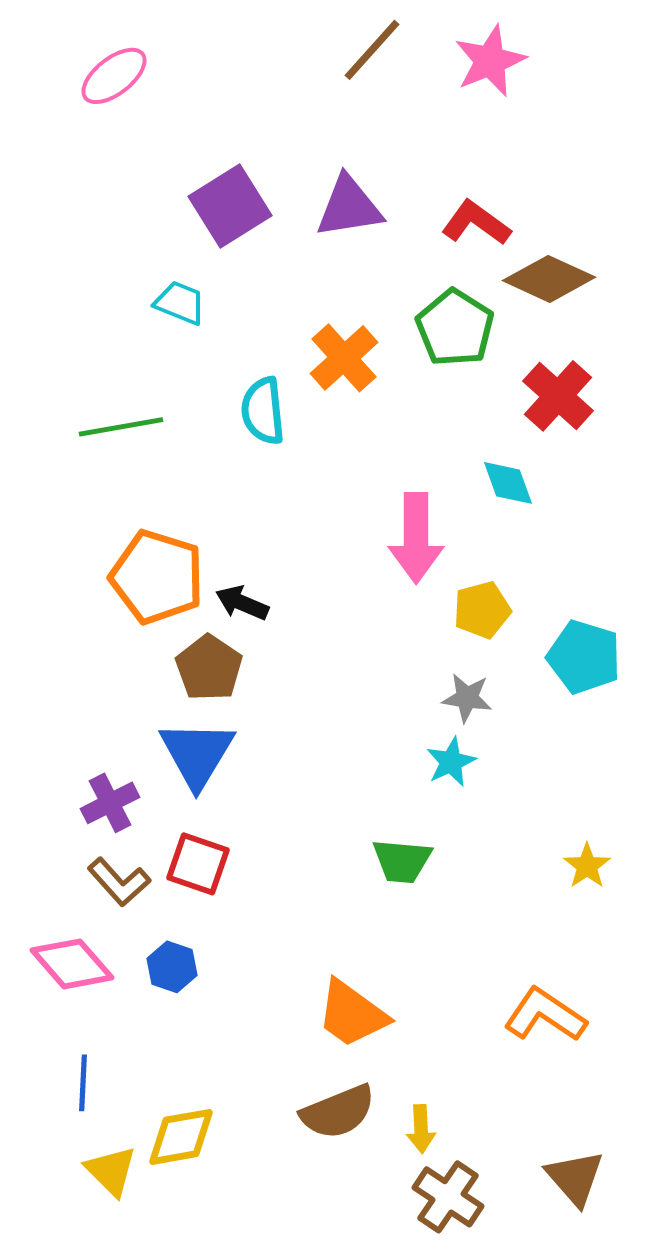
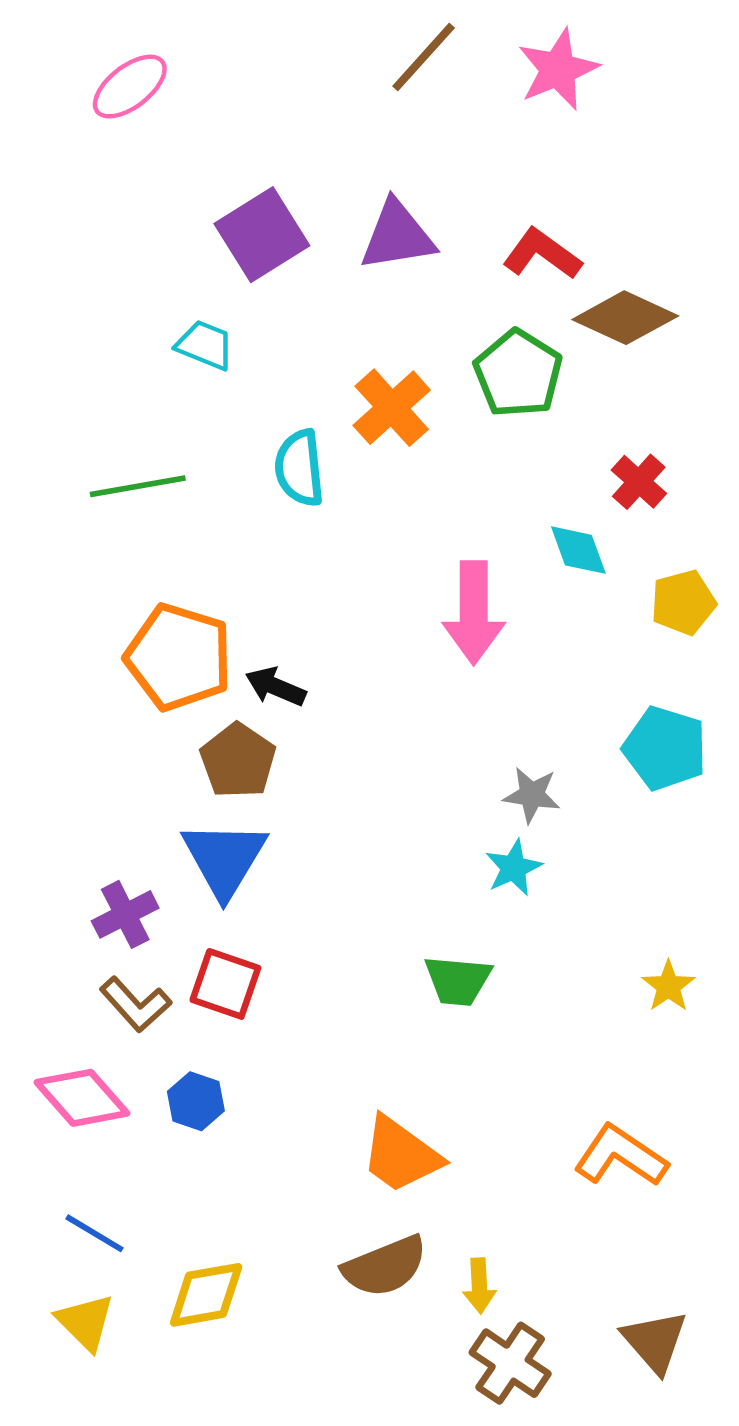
red cross: (558, 396) -> (639, 482), moved, size x0.7
yellow pentagon: (482, 610) -> (683, 602), moved
blue line: (83, 1083) -> (94, 1233), turned -62
yellow triangle: (111, 1171) -> (85, 1322), moved

